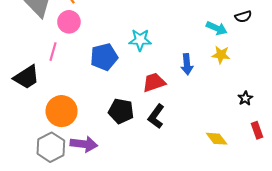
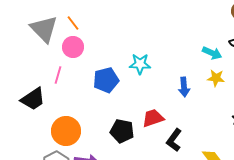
red trapezoid: (154, 82) -> (153, 118), moved
black L-shape: (156, 116) -> (174, 140), moved

